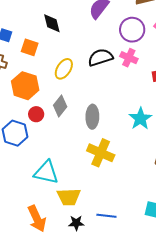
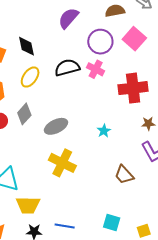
black diamond: (52, 23) -> (26, 46), moved
gray ellipse: (92, 117) -> (56, 126), turned 60
cyan star: (140, 119) -> (104, 131), size x0.6

